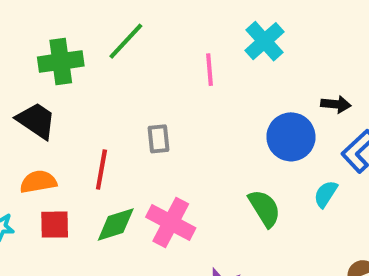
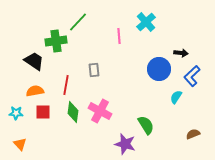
green cross: (61, 61) -> (56, 41), moved
green semicircle: (264, 208) -> (146, 125), moved
green diamond: (116, 225) -> (73, 112), turned -65

